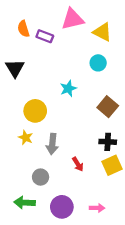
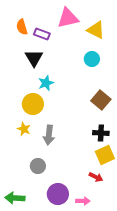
black triangle: (15, 68) -> (34, 58), moved
cyan star: (68, 89) -> (46, 83), moved
red arrow: (78, 164) -> (96, 177), moved, turned -32
green arrow: (25, 203) -> (15, 198), moved
pink arrow: (97, 208) -> (83, 201), moved

